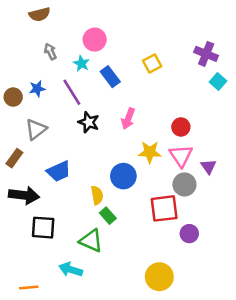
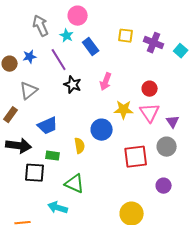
gray arrow: (50, 52) -> (41, 26), size x1.5
purple cross: (206, 54) -> (154, 43), moved
yellow square: (152, 63) -> (126, 36), turned 35
gray circle: (184, 184) -> (167, 147), moved
green rectangle: (108, 216) -> (53, 156), moved, turned -40
purple circle: (189, 234) -> (164, 186), moved

